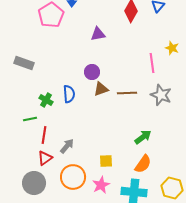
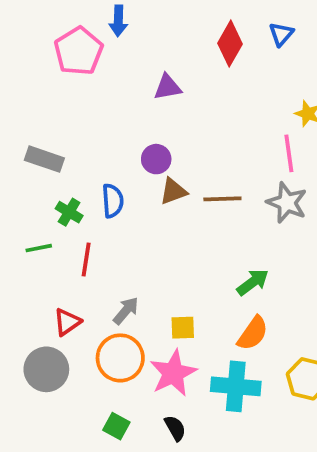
gray rectangle: (24, 63) -> (44, 159), moved
pink line: (152, 63) -> (289, 153), moved
red line: (44, 135) -> (86, 259), moved
gray arrow: (67, 146) -> (126, 311), moved
pink star: (101, 185) -> (173, 373), size x1.4

